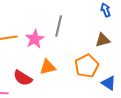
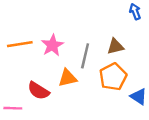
gray line: (59, 26) -> (85, 56), moved
brown triangle: (103, 40) -> (115, 46), moved

